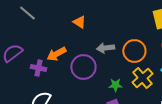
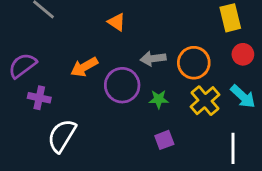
purple cross: (38, 68) -> (39, 98), moved
green star: (115, 85) -> (159, 99), moved

